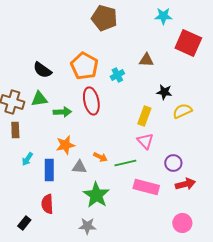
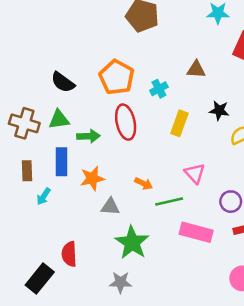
yellow rectangle: (144, 116) -> (179, 123), moved
brown rectangle: (15, 130) -> (27, 171), moved
orange arrow: (100, 157) -> (144, 184), moved
blue rectangle: (49, 170) -> (62, 162), moved
black rectangle: (24, 223) -> (40, 278), size x1.6

